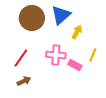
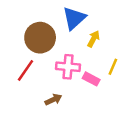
brown circle: (32, 18) -> (40, 38), moved
brown arrow: (24, 81) -> (53, 100), moved

